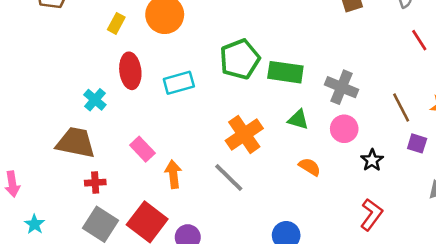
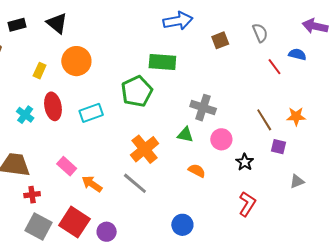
green rectangle: (285, 72) -> (162, 62), moved
gray cross: (341, 87) -> (203, 108), moved
cyan cross: (95, 100) -> (25, 115), moved
orange arrow: (173, 174) -> (92, 184), turned -45

